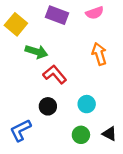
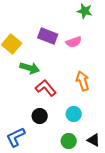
pink semicircle: (95, 13) -> (74, 42), moved
orange arrow: (99, 54) -> (83, 81), moved

